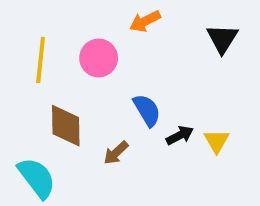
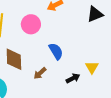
black triangle: (222, 39) -> (95, 14), turned 36
black arrow: (180, 135) -> (73, 78), moved

